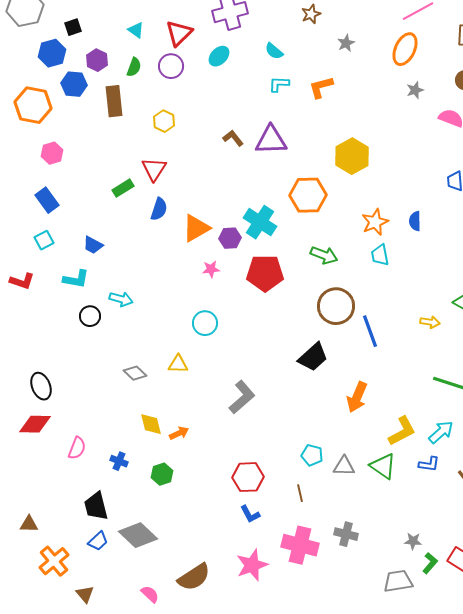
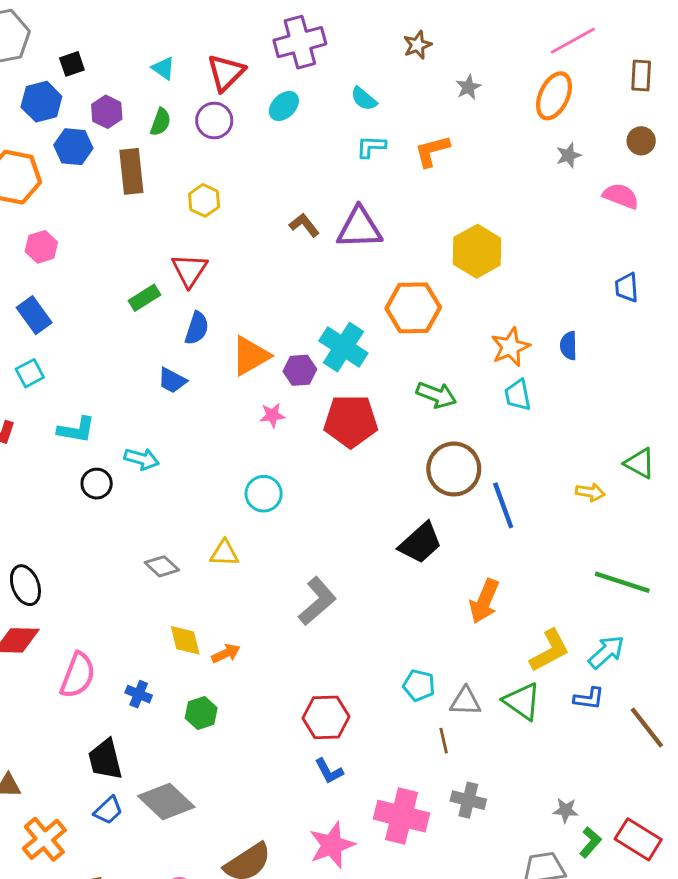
blue trapezoid: (93, 245) -> (172, 380), moved
pink semicircle: (77, 448) -> (78, 675), size x1.4
brown line: (300, 493) -> (444, 741), moved

